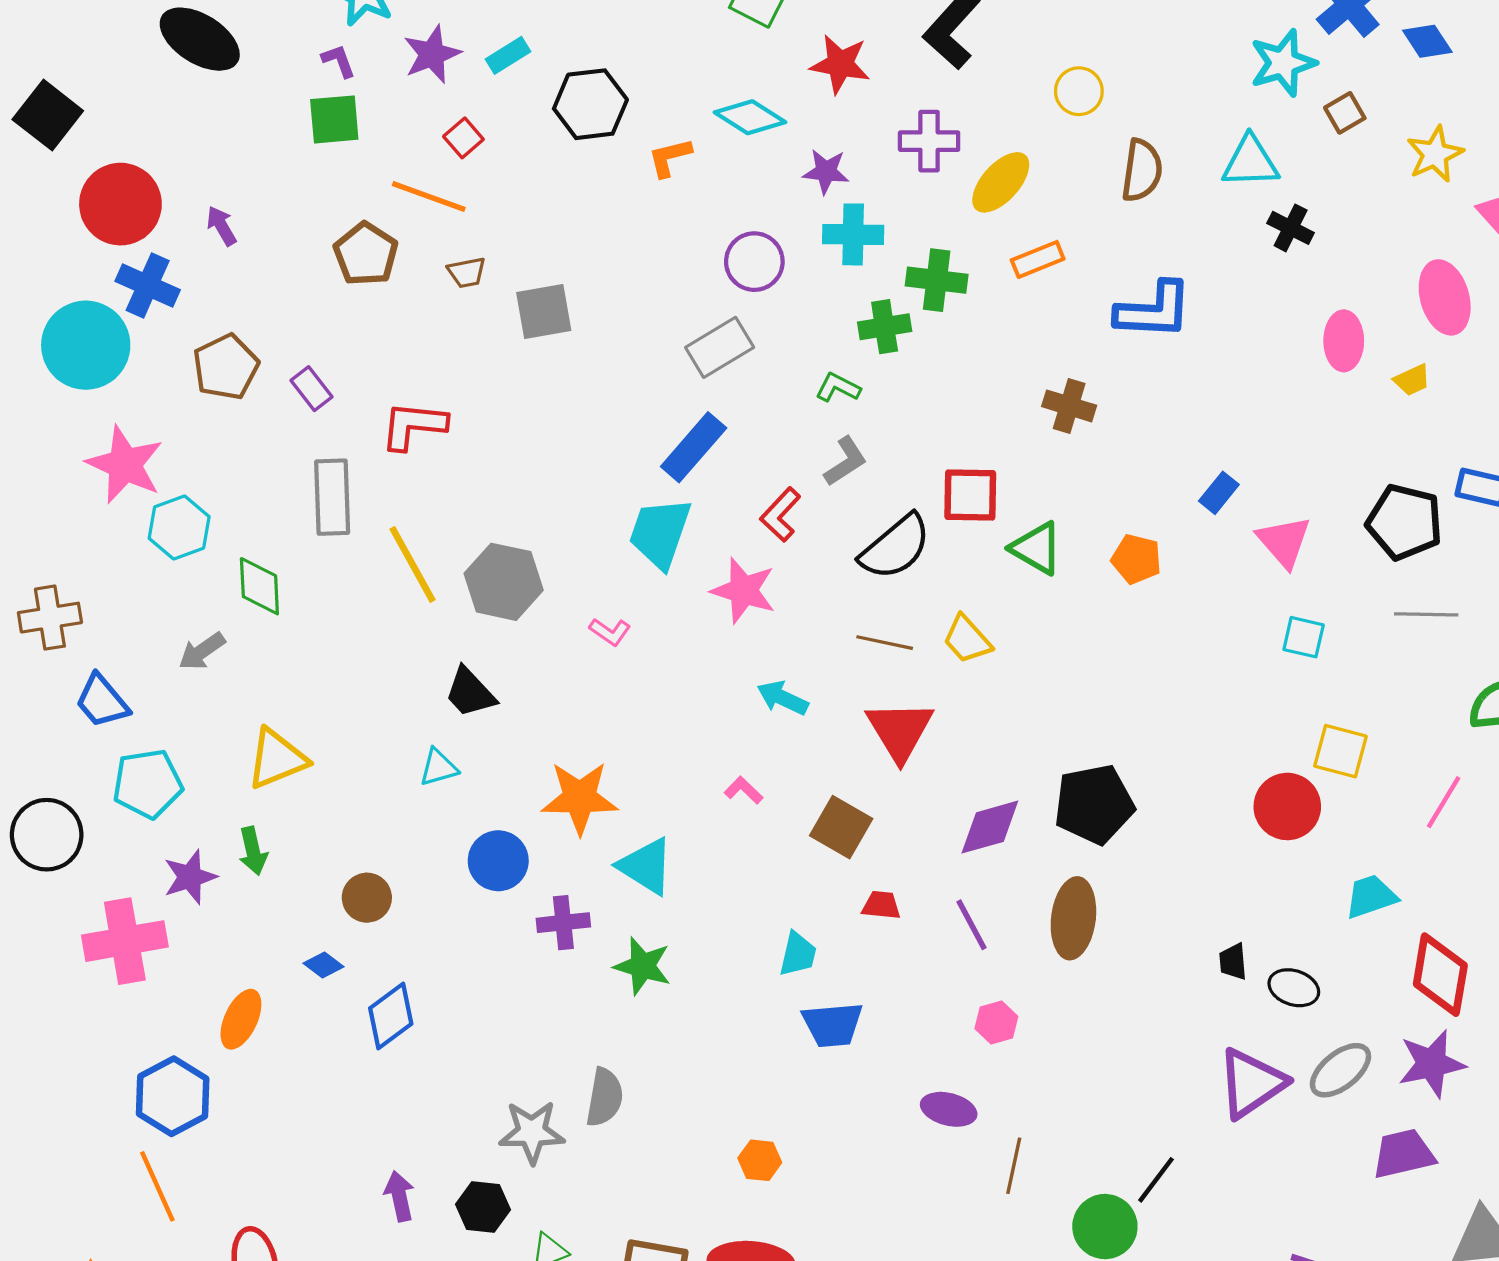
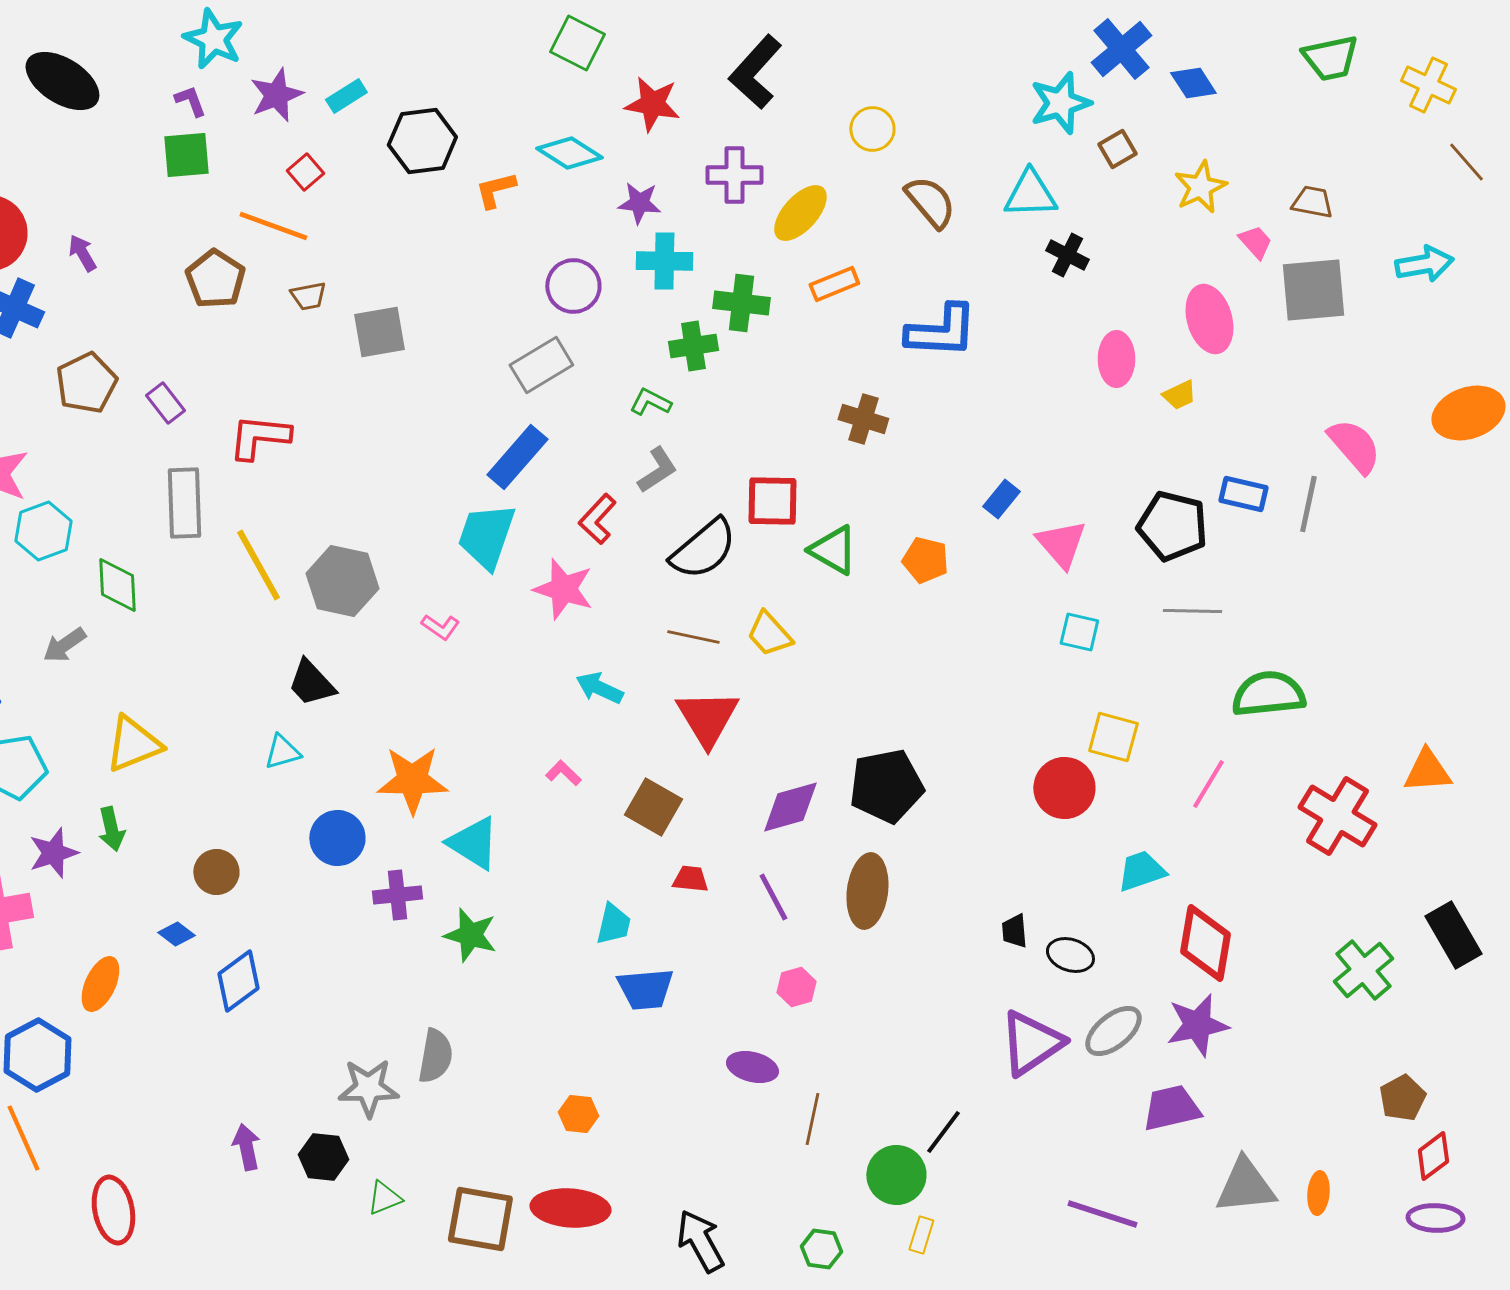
brown semicircle: (1142, 170) -> (930, 202), turned -48

